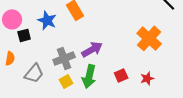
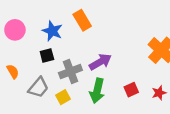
black square: (24, 35) -> (47, 55), moved
orange semicircle: (10, 58) -> (13, 72), turned -40
yellow square: (66, 81) -> (63, 97), moved

